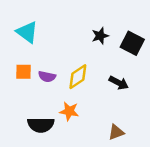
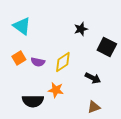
black square: (132, 43) -> (107, 47), moved
orange square: (23, 72) -> (19, 58), turned -32
black arrow: (119, 83) -> (93, 78), moved

